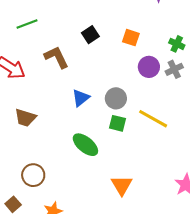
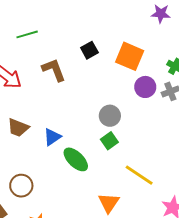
orange square: (131, 38) -> (130, 56), size x1.6
blue triangle: (81, 98) -> (52, 137), moved
yellow line: (153, 119) -> (139, 175), moved
green square: (117, 123) -> (109, 141), turned 36

